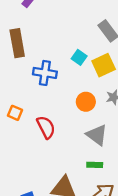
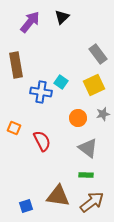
cyan square: (79, 57) -> (61, 82), moved

